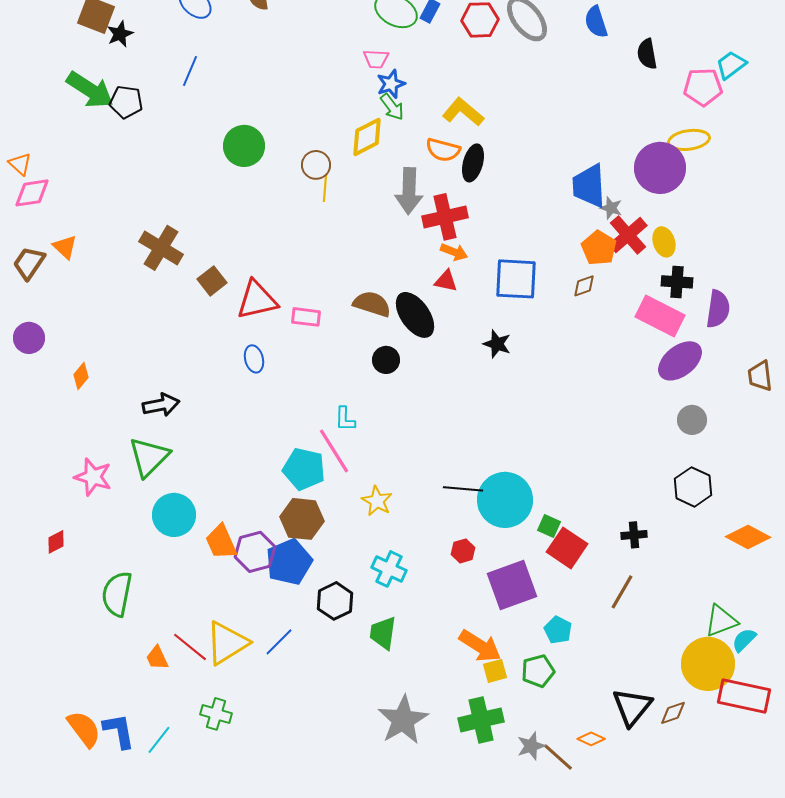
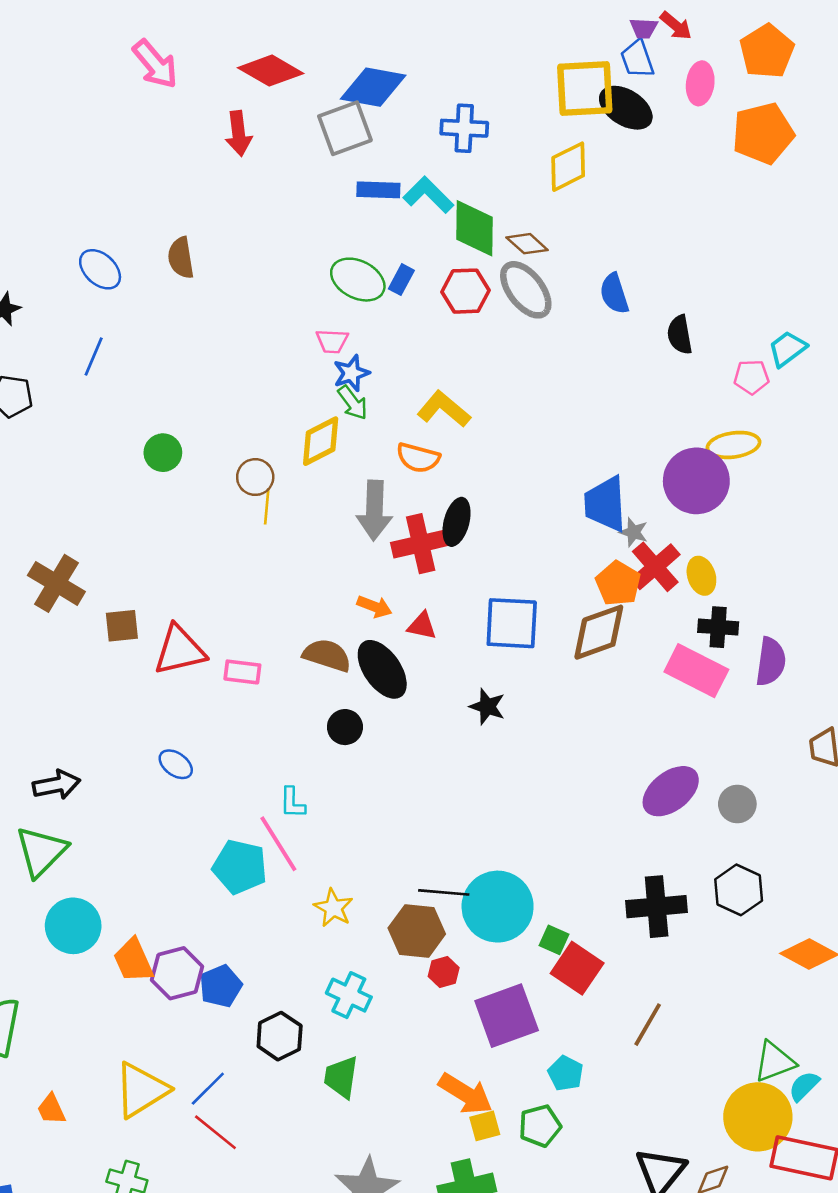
pink pentagon: (703, 87) -> (751, 377), size x0.7
green circle: (244, 146) -> (163, 453), size x0.7
black ellipse: (473, 163) -> (457, 522), moved
orange arrow: (454, 252) -> (374, 607), moved
brown square: (212, 281) -> (122, 626), turned 32
brown diamond: (584, 286) -> (599, 632), size x2.0
blue ellipse: (254, 359) -> (176, 764), moved, turned -40
purple ellipse: (680, 361) -> (671, 791), moved
brown hexagon: (302, 519) -> (417, 931), moved
black cross: (634, 535) -> (657, 907), moved, size x1.8
blue pentagon: (289, 562) -> (221, 986), size x0.7
red line: (190, 647) -> (215, 1132), moved

